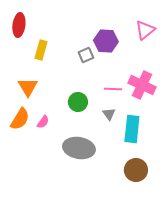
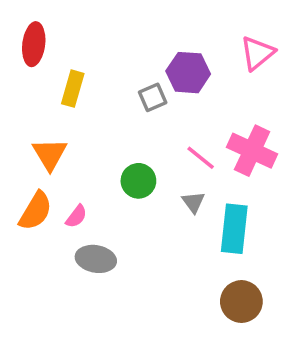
pink line: (113, 89) -> (201, 158), turned 36
gray ellipse: (79, 148) -> (96, 259), moved, size x0.7

